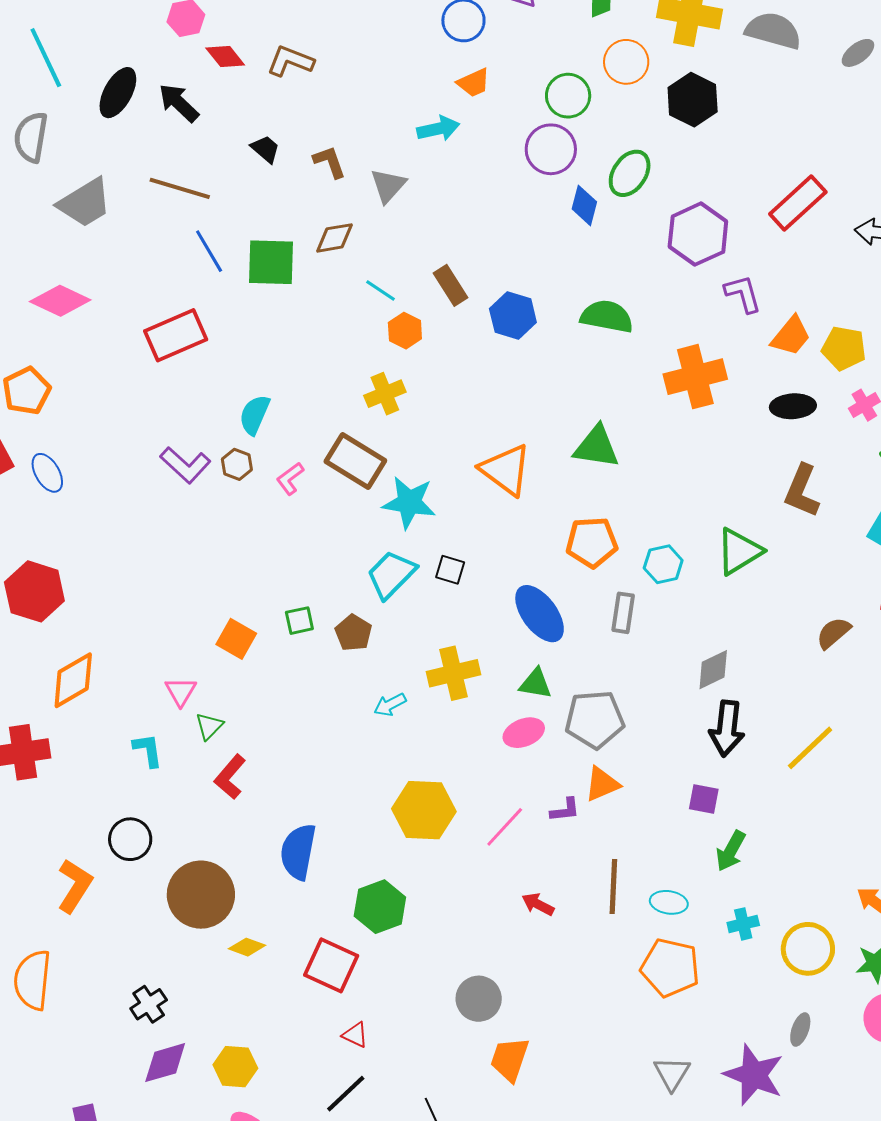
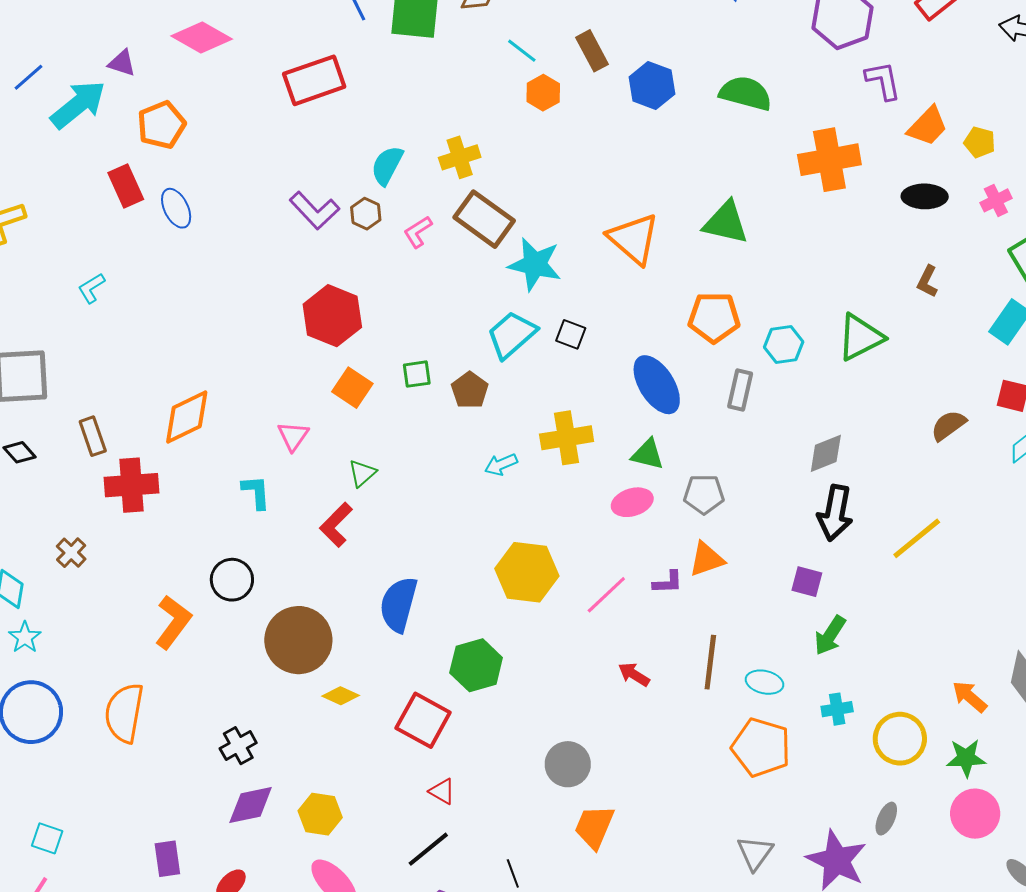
yellow pentagon: (844, 348) -> (980, 142), size x0.7
yellow cross: (385, 394) -> (460, 157), moved
brown L-shape: (802, 491) -> (927, 281), size x0.6
red hexagon: (34, 591) -> (332, 316), moved
gray pentagon: (595, 719) -> (704, 494), size x0.7
green triangle: (209, 726) -> (362, 473), moved

